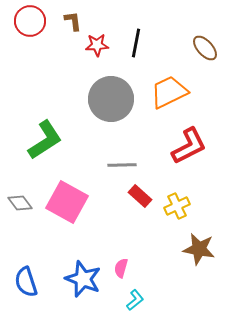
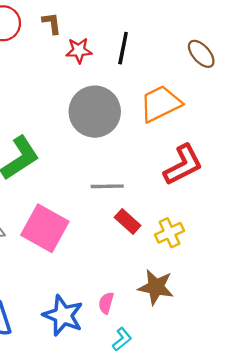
brown star: (199, 249) -> (156, 287), moved

